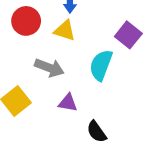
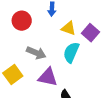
yellow triangle: (65, 30) -> (69, 28), moved
purple triangle: (68, 103) -> (48, 77), size x1.5

